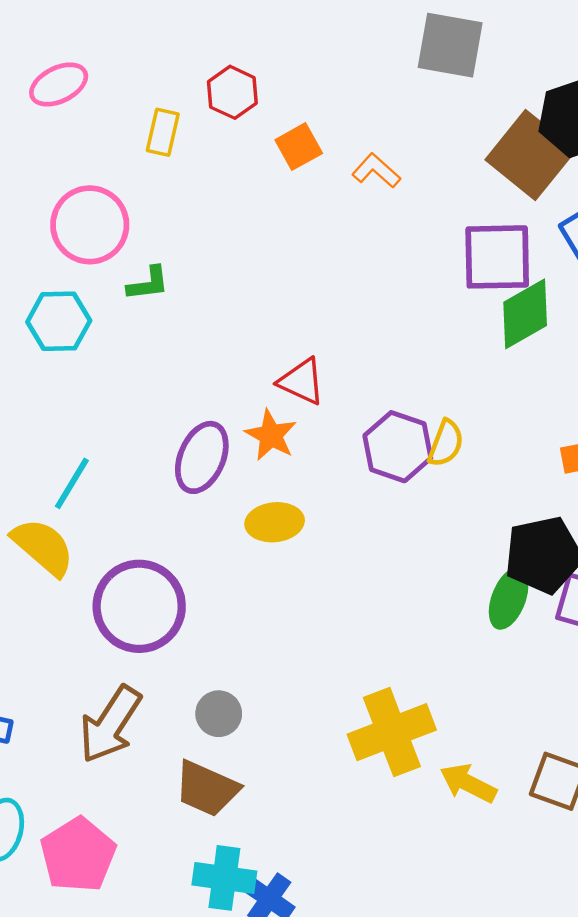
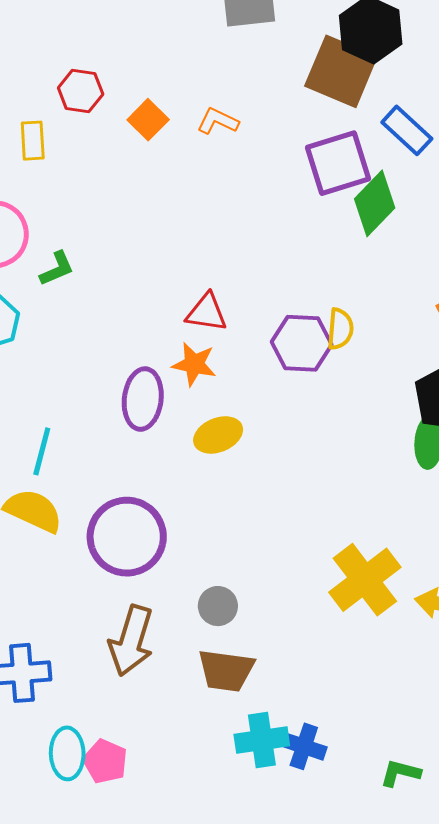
pink pentagon: (78, 855) -> (105, 761), moved, size x0.7

